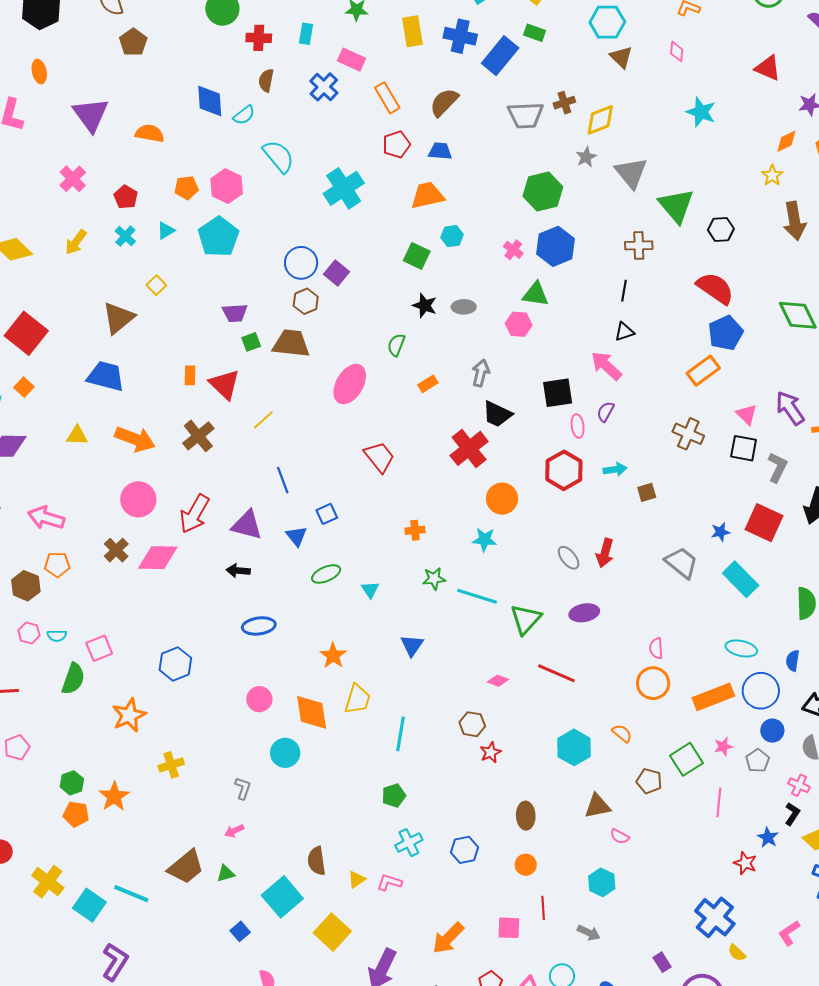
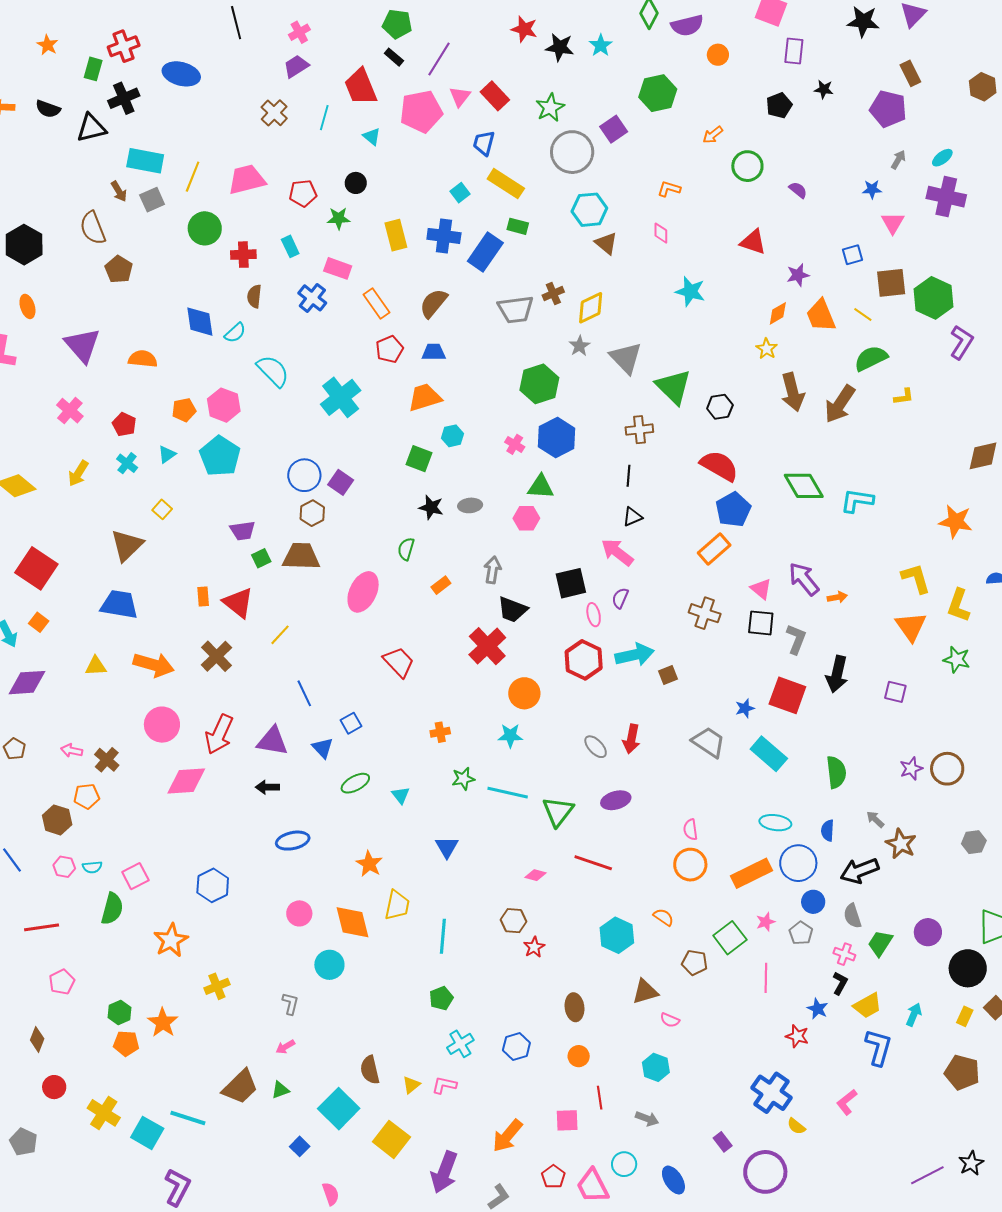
cyan rectangle: (306, 34) -> (290, 246), turned -30
cyan arrow: (615, 469) -> (635, 655), size x1.6
pink arrow: (46, 518) -> (72, 751), size x0.6
brown cross: (116, 550) -> (107, 760), moved

